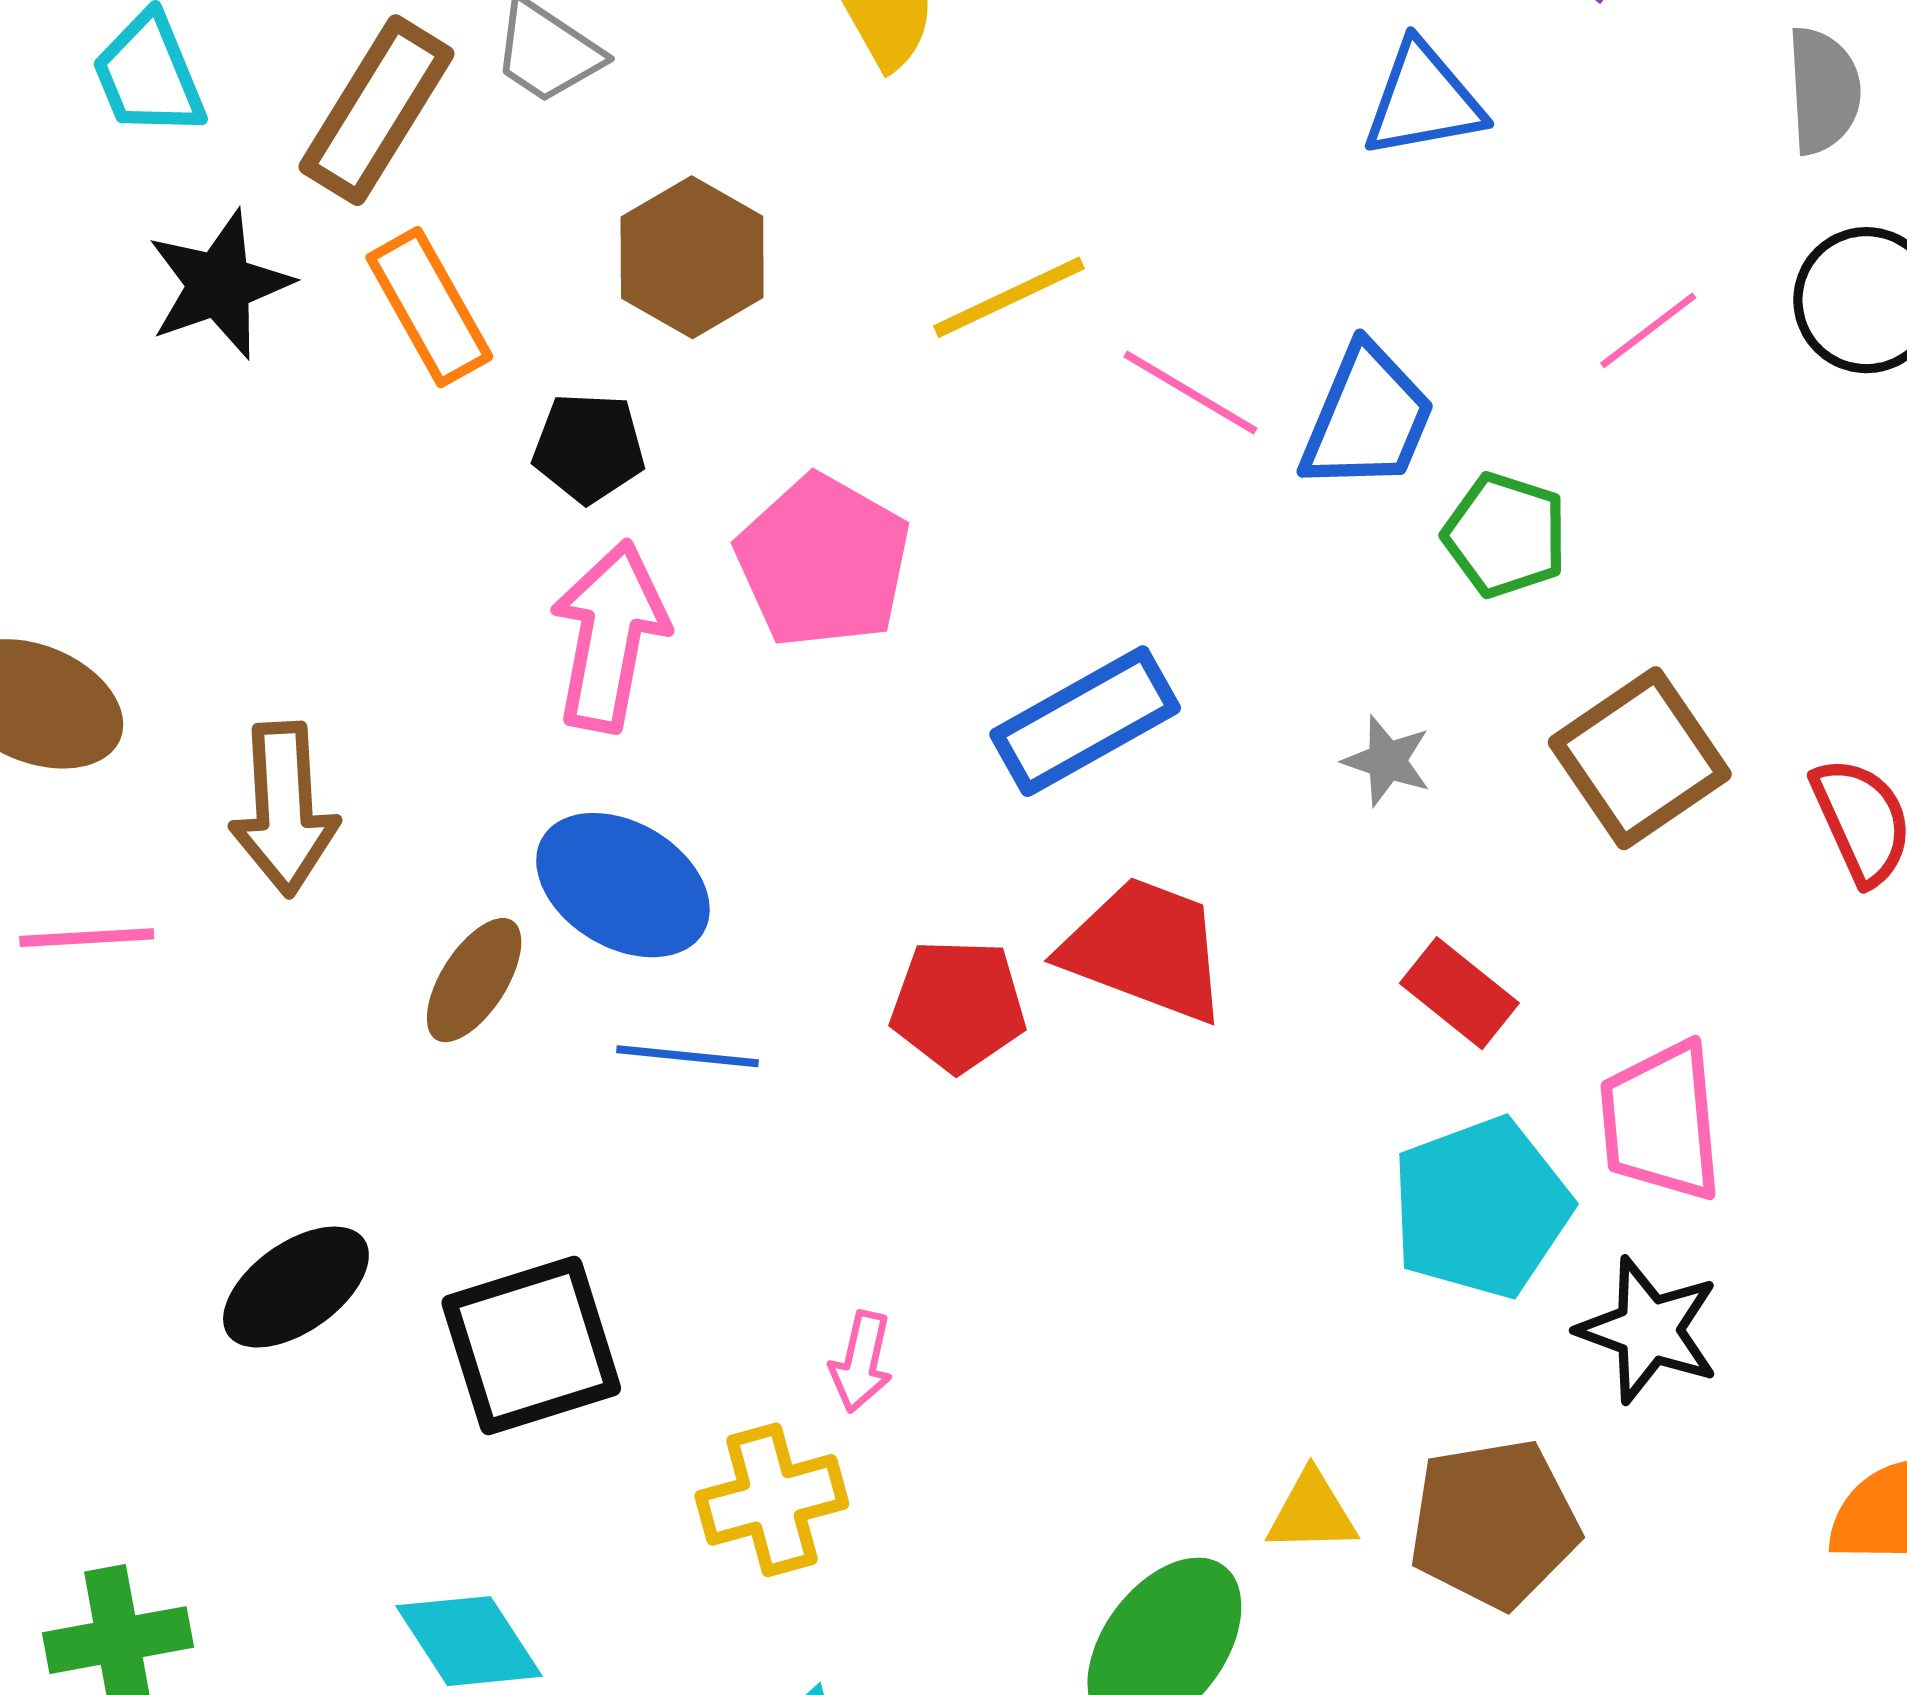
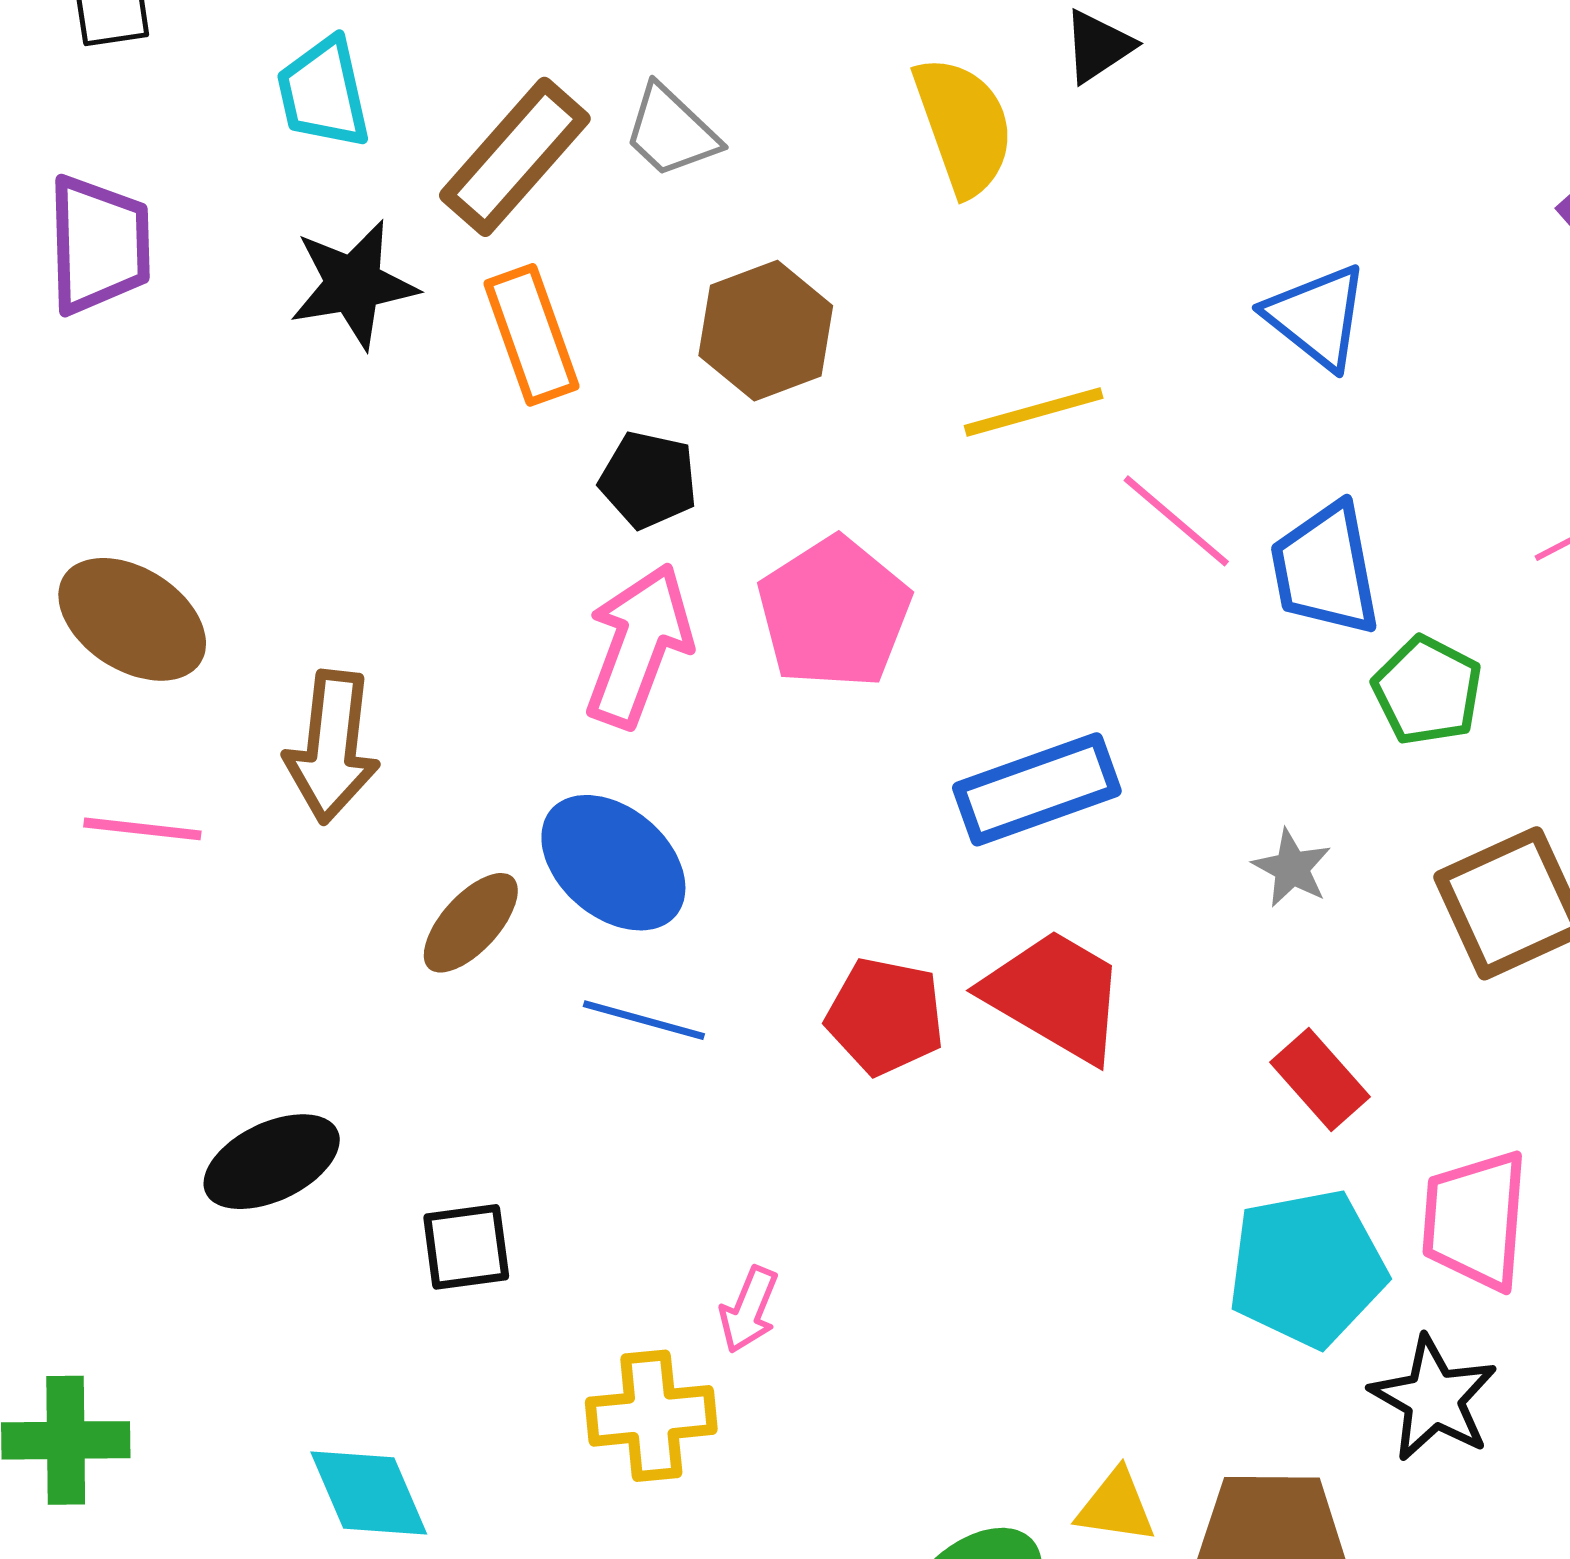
blue triangle: (1423, 100) -> (1317, 317), moved, turned 39
blue trapezoid: (1367, 418) -> (1325, 569), turned 137
black square: (531, 1345) -> (466, 1247), size x0.6

